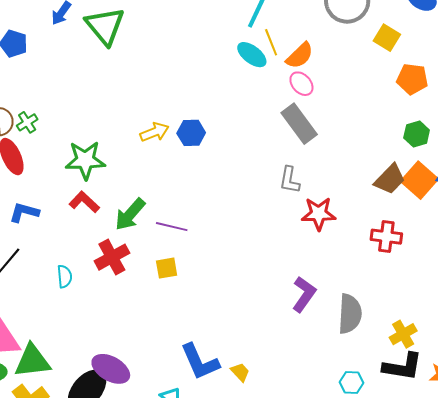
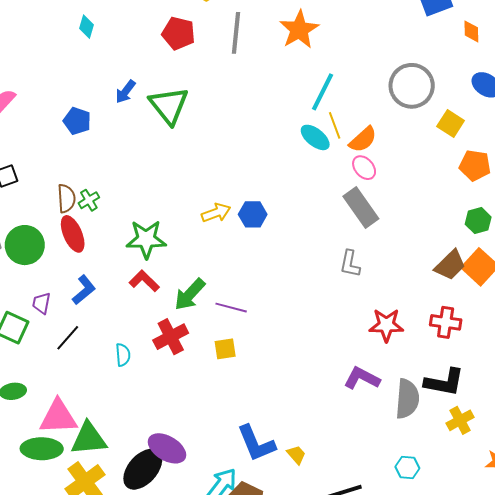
blue L-shape: (24, 212) -> (84, 290), turned 124
red star: (319, 214) -> (386, 325), moved
purple L-shape: (304, 294) -> (362, 378), turned -99
black L-shape: (403, 367) -> (444, 382), moved

